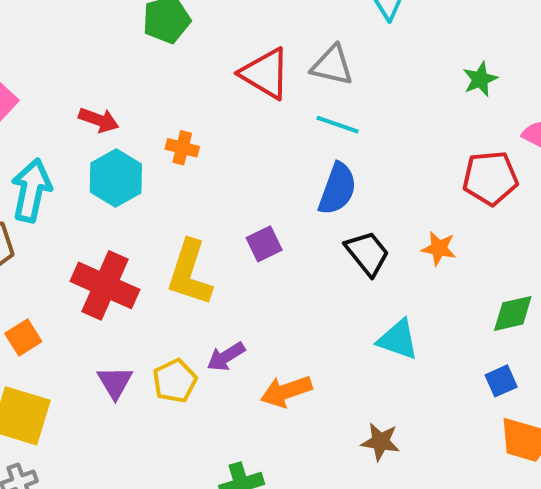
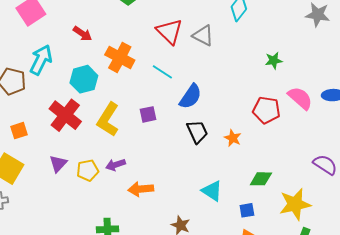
cyan line: (338, 125) -> (162, 72), moved
orange cross: (182, 148) -> (120, 57), size x1.8
cyan hexagon: (116, 178) -> (84, 79), moved
cyan triangle: (398, 340) -> (212, 191), moved

